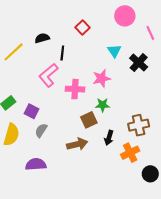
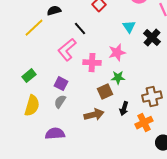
black semicircle: (42, 38) -> (54, 11), moved
black line: (62, 53) -> (80, 29), turned -48
purple square: (32, 111) -> (61, 84), moved

